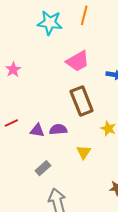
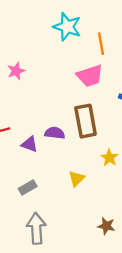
orange line: (84, 15) -> (101, 44), moved, turned -36
purple semicircle: (58, 129) -> (55, 133), moved

